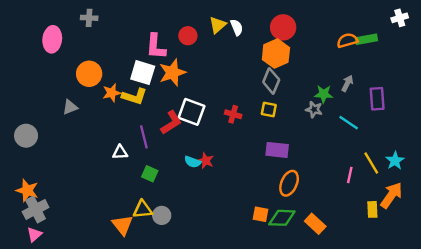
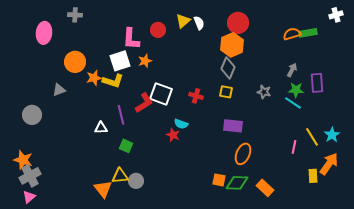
white square: (143, 73) -> (120, 61), turned -35
orange star: (172, 73) -> (145, 61), size x0.6
green star: (324, 94) -> (296, 90), moved
gray circle: (26, 136) -> (32, 115), moved
cyan semicircle: (193, 162) -> (181, 124), moved

